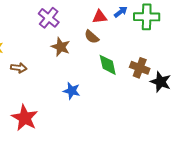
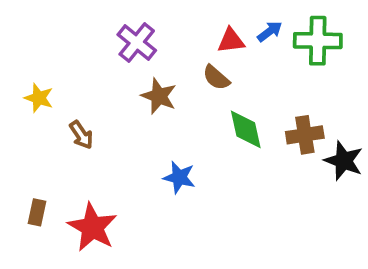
brown arrow: (19, 68) -> (81, 135), turned 49
brown cross: (140, 68) -> (305, 135), turned -30

